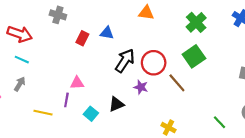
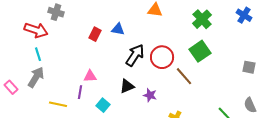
gray cross: (58, 15) -> (56, 12), moved
cyan line: (22, 60) -> (38, 54), turned 48
gray arrow: (20, 84) -> (36, 77), size x1.5
purple star: (141, 87) -> (150, 95), moved
black triangle: (116, 104) -> (127, 86), moved

